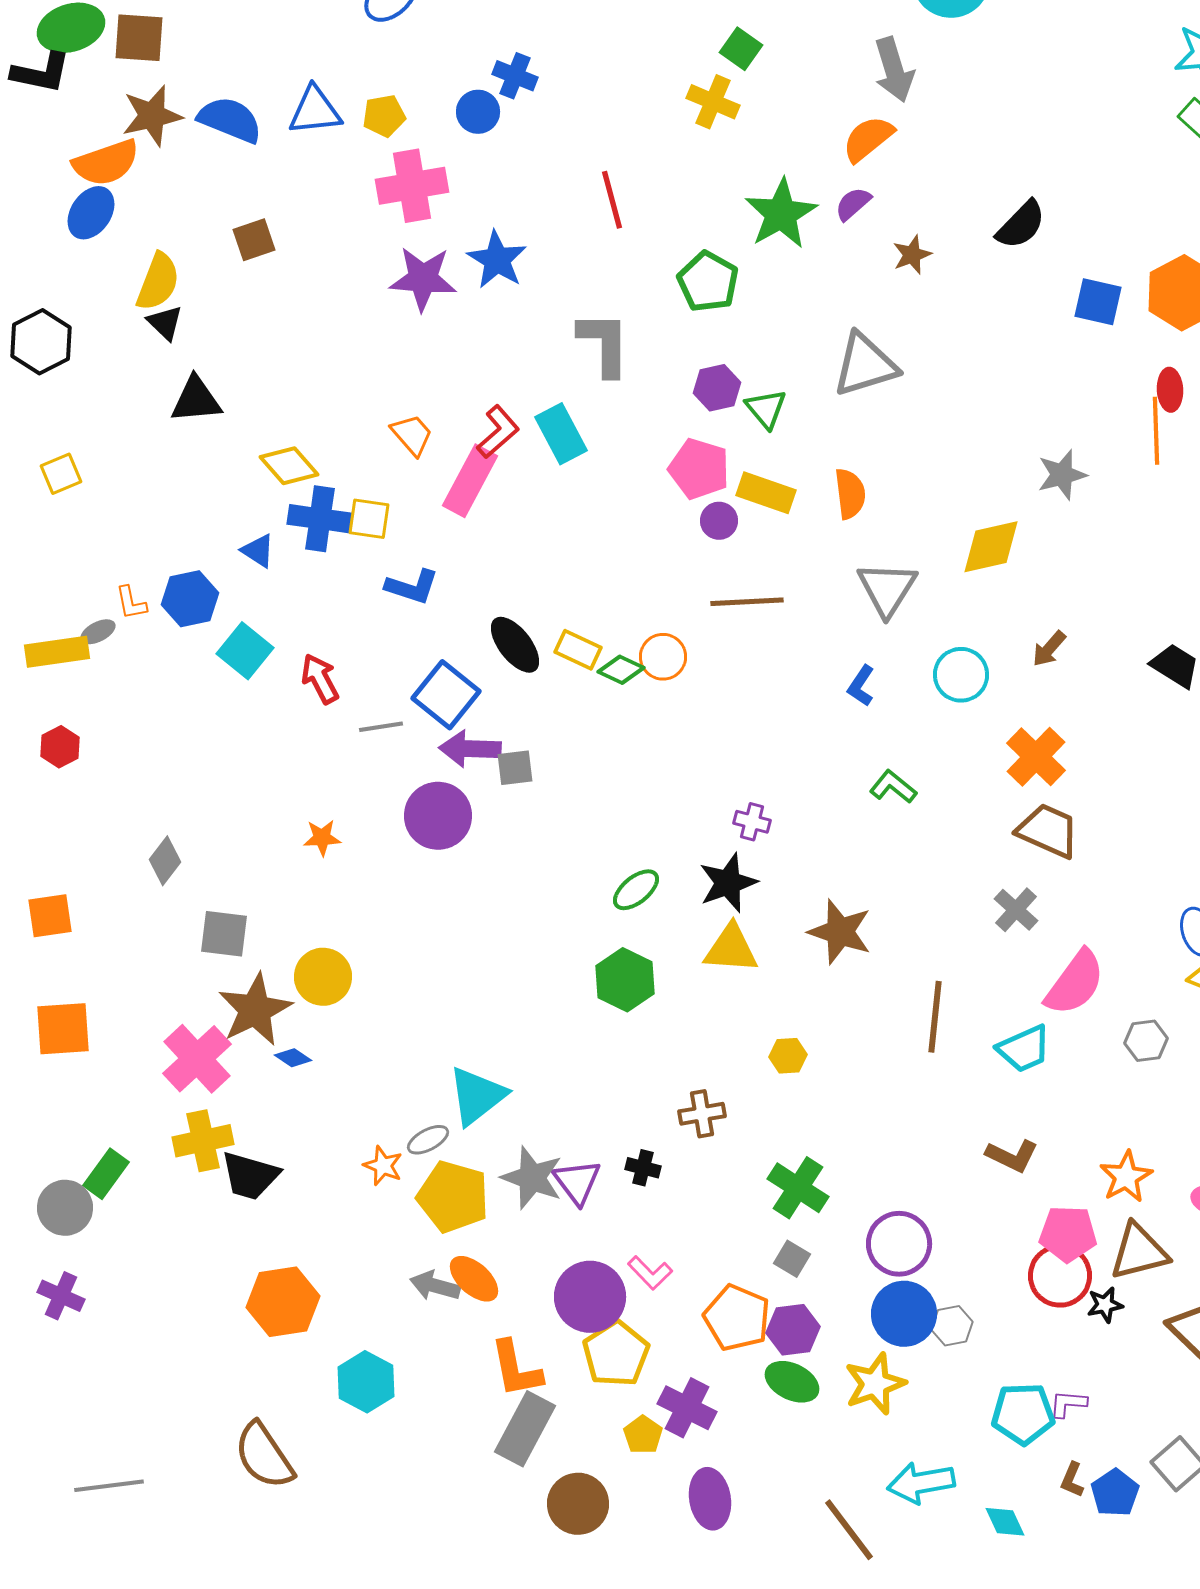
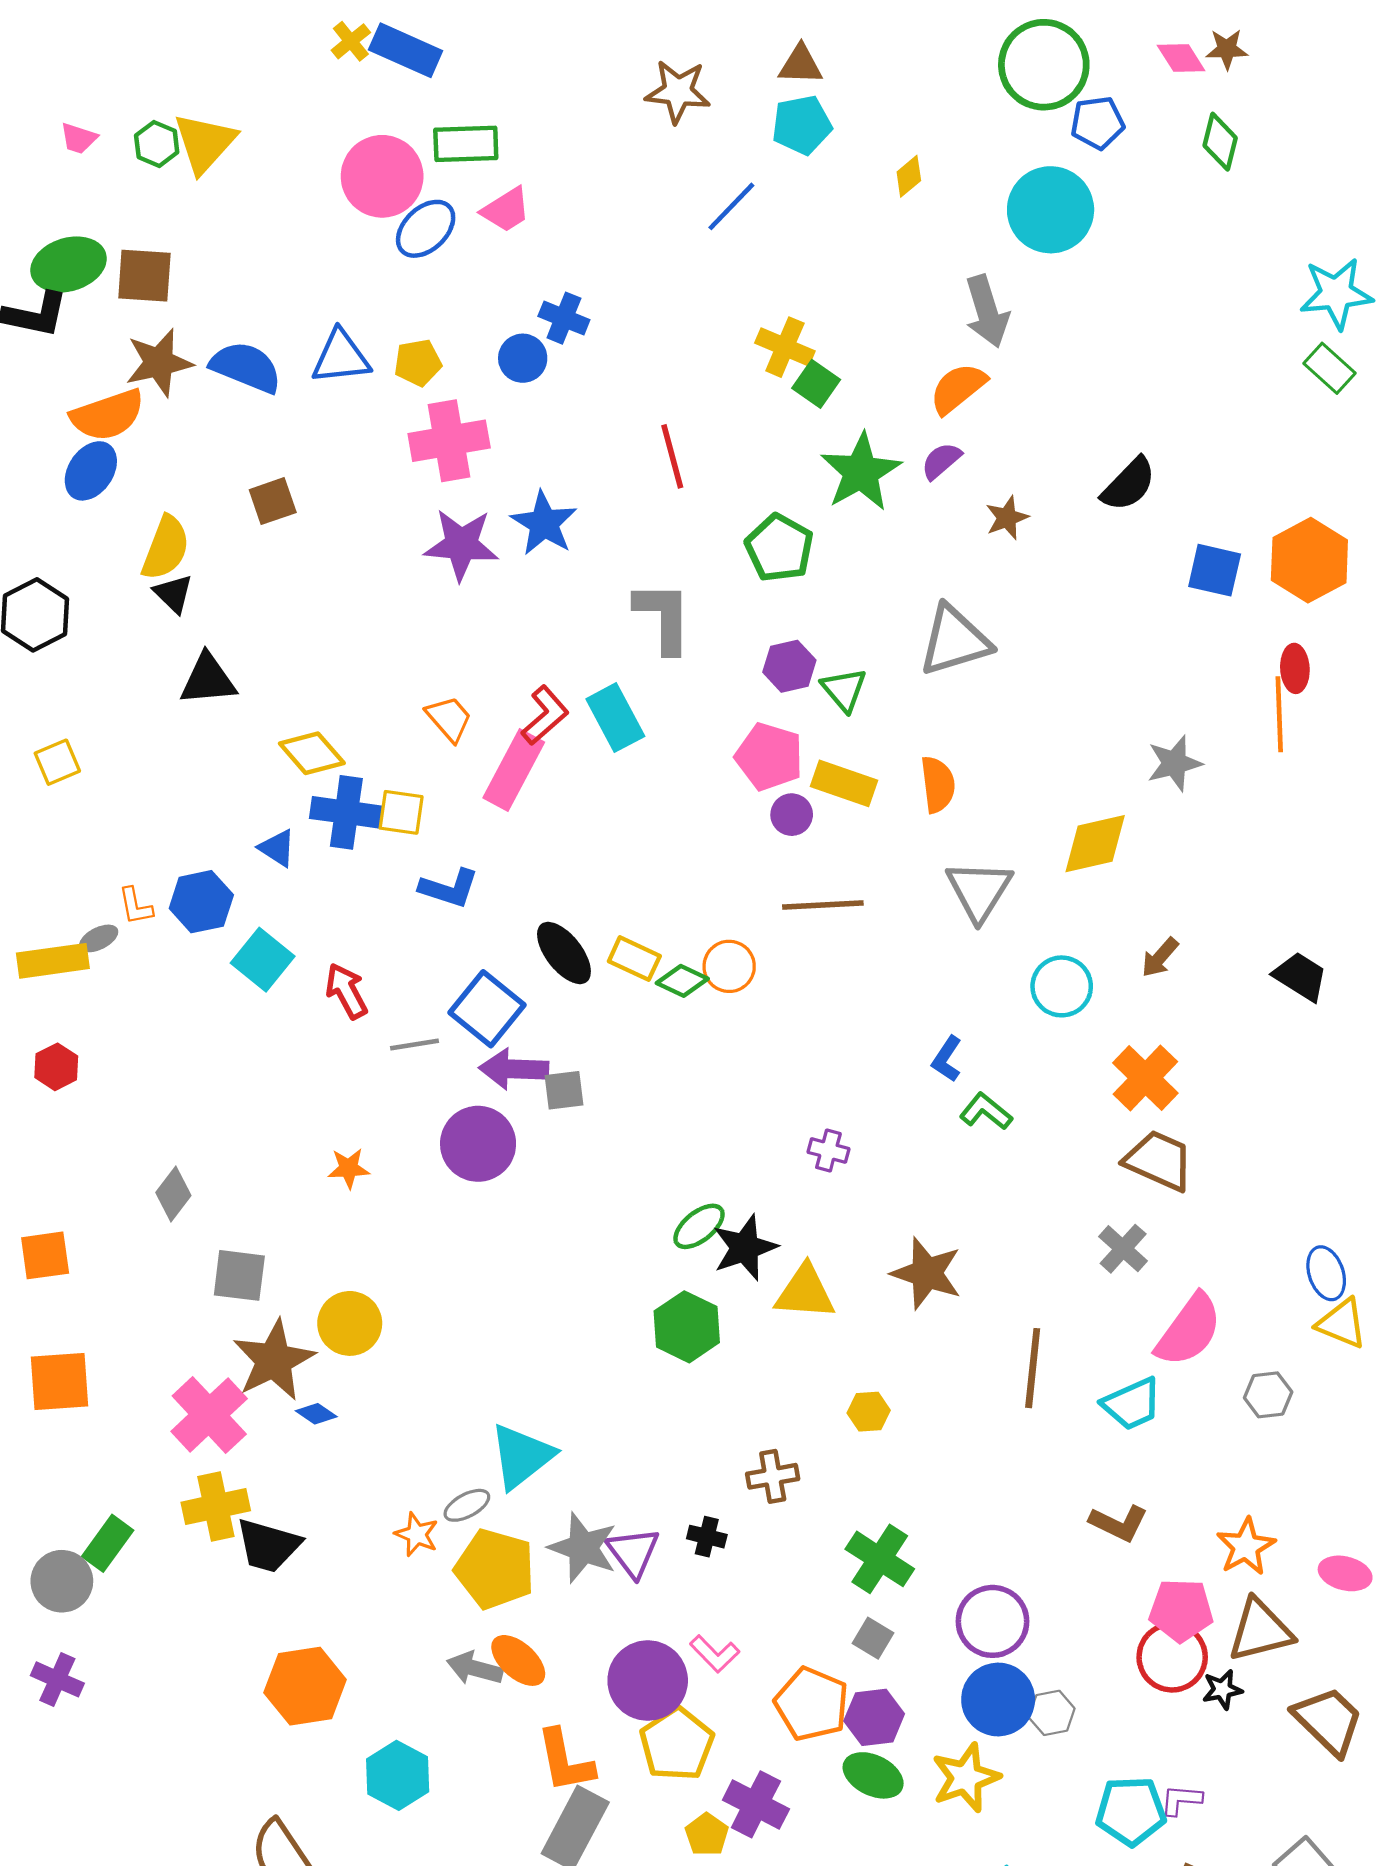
green square: (741, 49) -> (816, 384), moved
blue L-shape: (861, 686) -> (947, 1059), moved
black star: (728, 883) -> (745, 1248), moved

